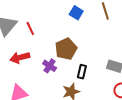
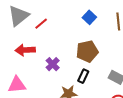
red line: (30, 28) -> (41, 24), turned 64
brown pentagon: (66, 49) -> (87, 51), moved

